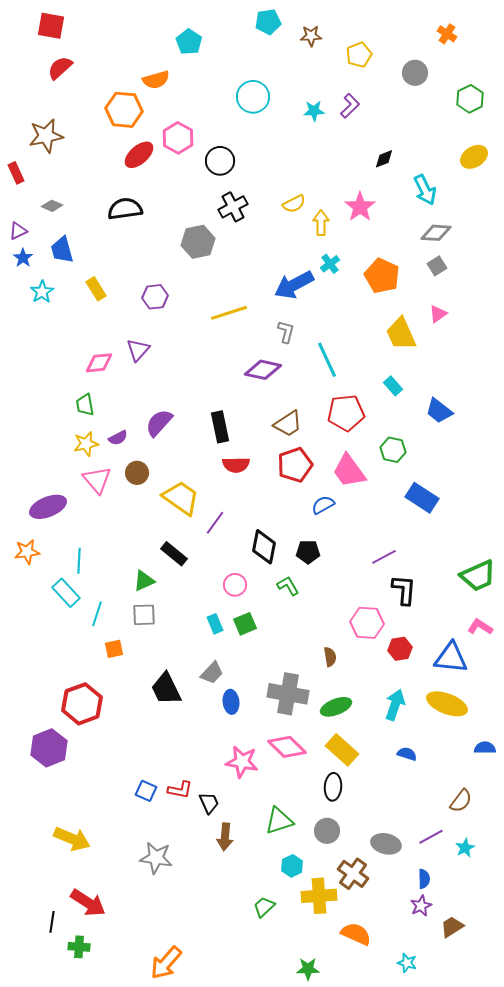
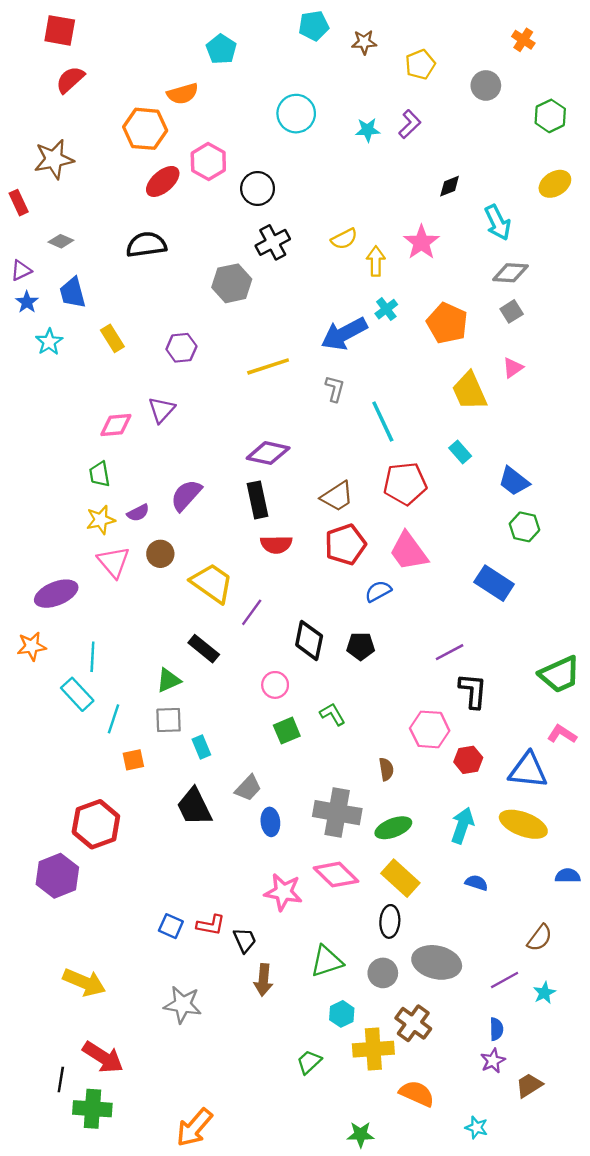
purple diamond: (263, 370) -> (268, 453), moved
green hexagon: (393, 450) -> (524, 527), moved
green L-shape: (288, 586) -> (332, 714), moved
cyan rectangle: (215, 624) -> (201, 747), moved
gray ellipse: (386, 844) -> (437, 962), moved, size x1.4
green cross: (79, 947) -> (92, 1109), size x1.5

